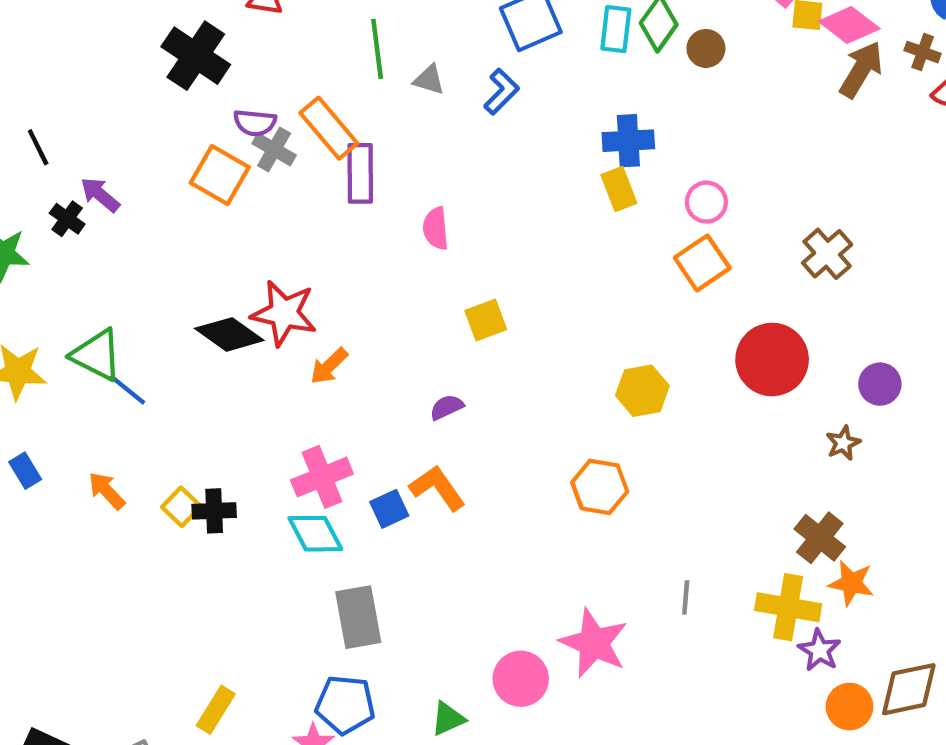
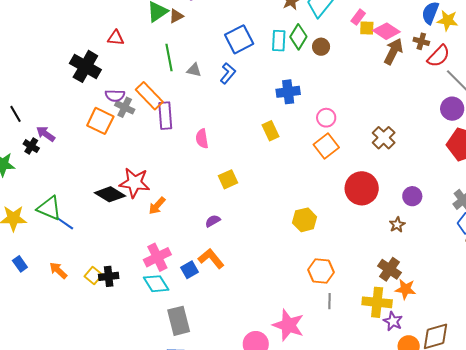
yellow rectangle: (619, 189) -> (270, 131), moved
yellow hexagon: (642, 391) -> (305, 220), moved
orange hexagon: (600, 487) -> (321, 271), moved

